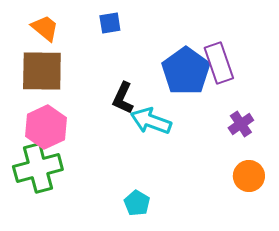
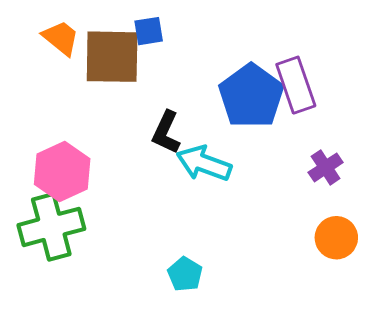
brown square: (42, 71) -> (112, 57), moved

